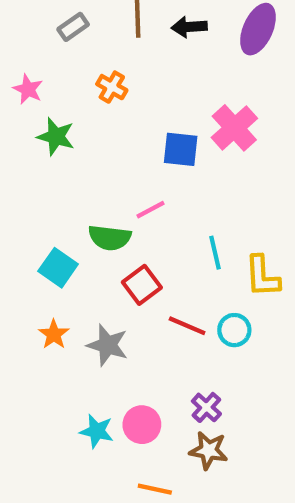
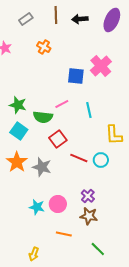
green star: (56, 137) -> (18, 105), moved
cyan line: (215, 253) -> (89, 110), moved
orange star: (54, 334) -> (17, 162), size x1.5

